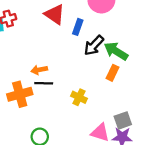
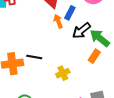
orange arrow: (39, 70) -> (58, 21), moved, turned 72
yellow cross: (79, 97) -> (63, 73), turned 32

